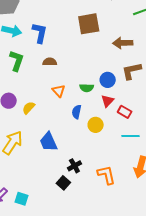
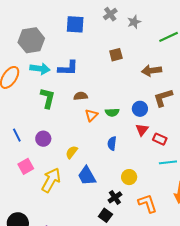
brown square: (89, 24) -> (116, 55), size x0.6
blue L-shape: (40, 33) -> (68, 68), turned 85
green semicircle: (87, 88) -> (112, 112), moved
orange triangle: (59, 91) -> (91, 115), moved, turned 32
yellow semicircle: (29, 108) -> (72, 152), moved
yellow circle: (96, 125) -> (129, 177), moved

